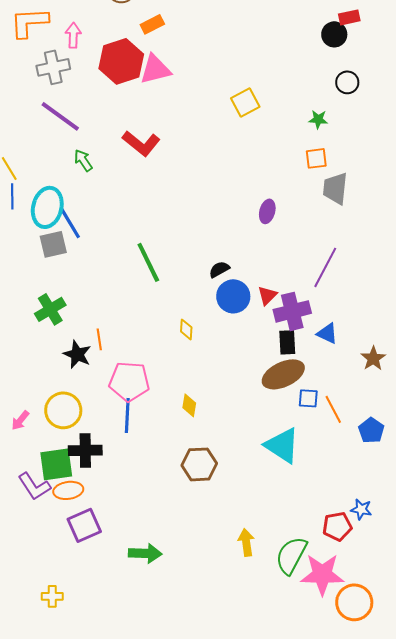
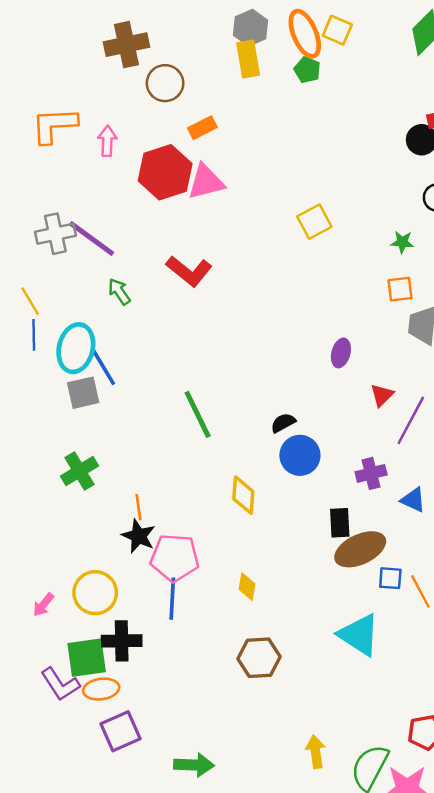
gray cross: (53, 67) -> (55, 234), moved
red triangle: (267, 295) -> (382, 395), moved
purple cross: (292, 311) -> (371, 473), size x0.7
yellow diamond: (186, 329) -> (243, 495), size x1.5
black rectangle: (287, 342) -> (340, 523), moved
black star: (77, 354) -> (139, 536), moved

